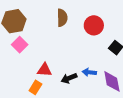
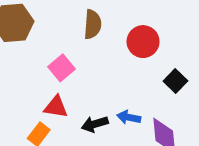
pink square: (20, 45) -> (61, 68), moved

